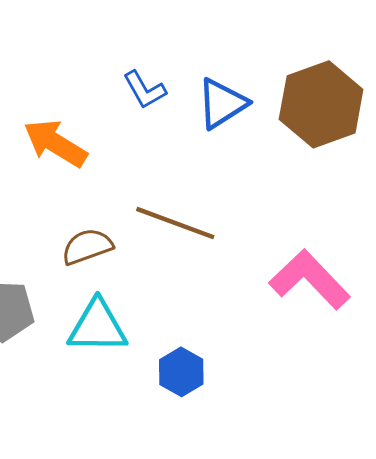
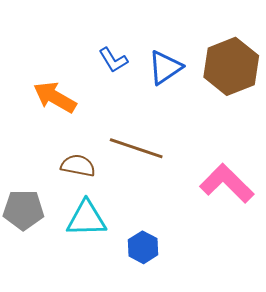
brown semicircle: (87, 247) -> (78, 166), turned 32

